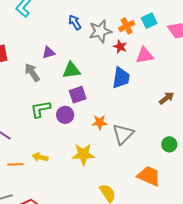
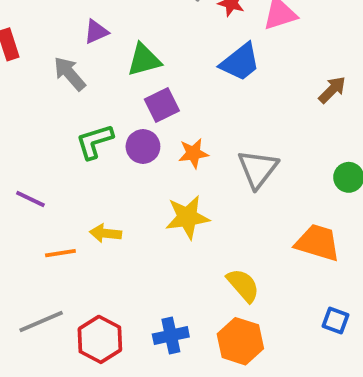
blue trapezoid: (121, 78) -> (240, 62), turned 50
orange star: (100, 122) -> (193, 153), moved

